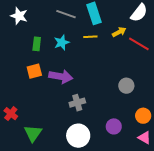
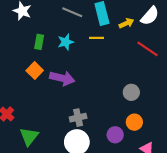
yellow arrow: (119, 32) -> (126, 23), moved
orange square: (34, 71) -> (35, 71), turned -35
gray cross: (77, 103) -> (78, 118), moved
orange circle: (143, 116) -> (134, 122), moved

